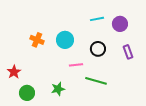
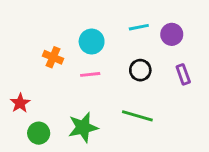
cyan circle: (65, 40) -> (92, 42), moved
pink line: (76, 65) -> (90, 74), moved
green star: (58, 89) -> (83, 127), size x1.5

